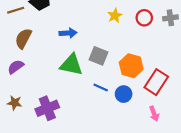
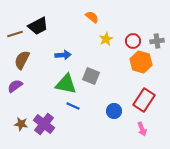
orange hexagon: (131, 66) -> (141, 62), moved
blue line: (101, 88) -> (73, 106), moved
brown star: (15, 103) -> (21, 124), moved
purple cross: (47, 108) -> (44, 124), turned -30

